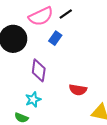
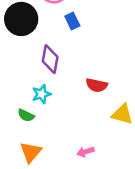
blue rectangle: (55, 38) -> (72, 21), turned -64

